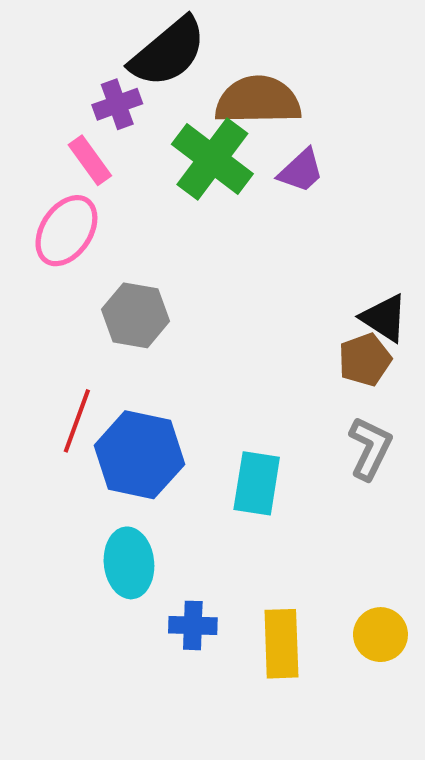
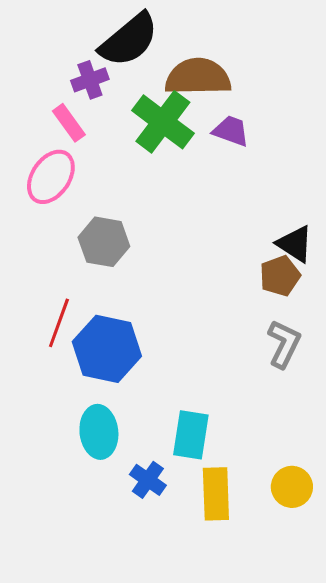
purple trapezoid: (301, 171) -> (231, 131), turned -117
cyan rectangle: (257, 483) -> (191, 435), moved
blue cross: (193, 625) -> (148, 480), turned 33

